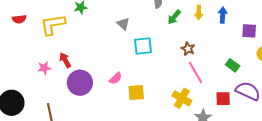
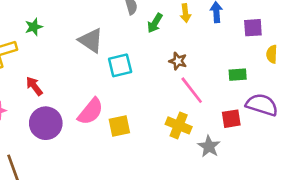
gray triangle: (123, 24) -> (91, 41), size x1.5
red arrow: (65, 60) -> (34, 86), moved
green rectangle: (233, 65) -> (238, 75), turned -32
pink semicircle: (116, 78) -> (91, 111), size x1.6

